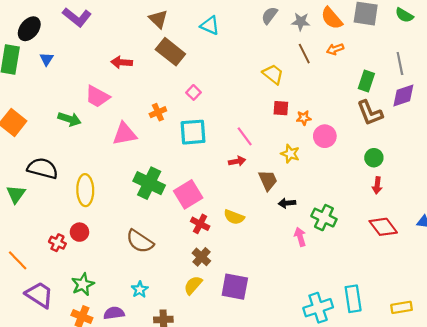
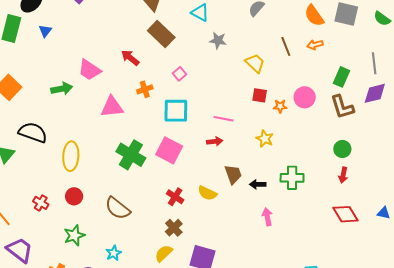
gray star: (301, 22) -> (218, 40), moved
red arrow: (122, 62) -> (130, 58), moved, turned 30
green arrow: (69, 119) -> (62, 89), turned -35
pink line: (245, 136) -> (224, 119), turned -48
pink circle: (325, 136) -> (305, 97), moved
brown trapezoid: (268, 180) -> (233, 174), moved
pink square: (188, 194) -> (169, 150), moved, turned -36
green cross: (324, 218) -> (292, 178), moved, turned -30
red circle: (79, 232) -> (74, 196), moved
green star: (83, 284) -> (74, 235), moved

